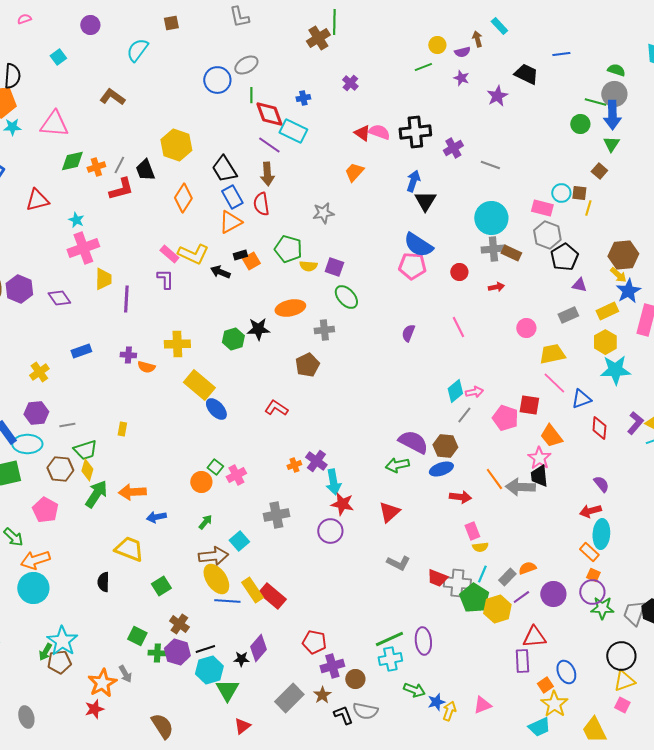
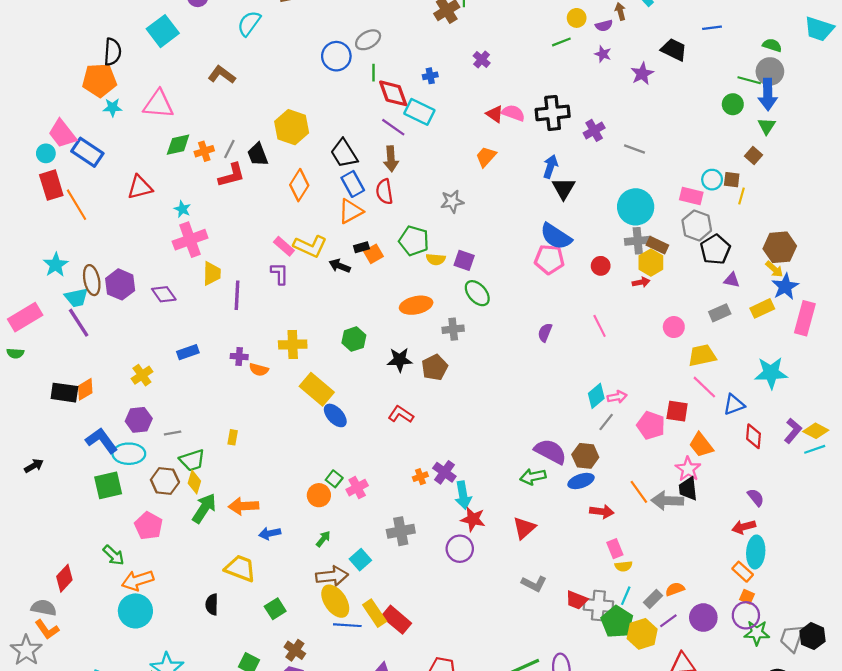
cyan square: (58, 57) -> (163, 31), size x1.8
black star: (258, 329) -> (400, 360), moved
yellow hexagon: (605, 342) -> (651, 263), moved

